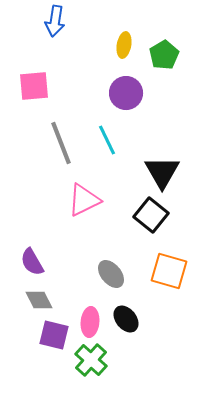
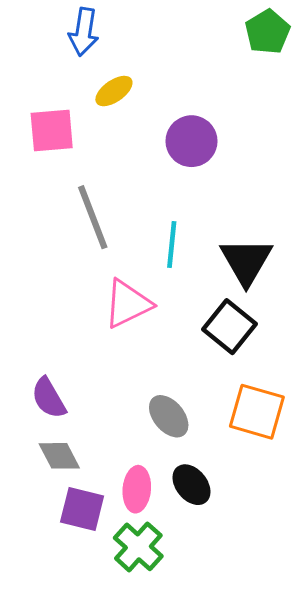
yellow ellipse: (124, 45) -> (114, 91), moved, turned 45
green pentagon: (164, 55) -> (267, 32), moved
cyan line: (107, 140) -> (172, 245), moved, turned 32

